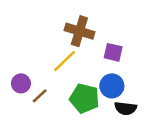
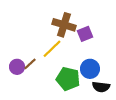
purple square: (113, 52) -> (85, 34), moved, turned -35
brown line: (40, 96) -> (30, 64), moved

